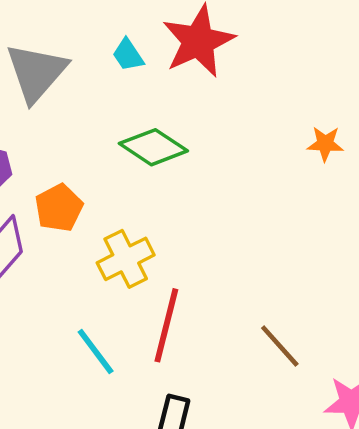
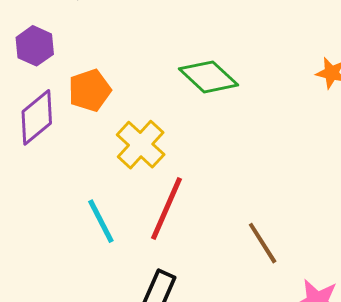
green diamond: (153, 147) -> (208, 77), moved
yellow cross: (126, 259) -> (141, 145), turned -30

